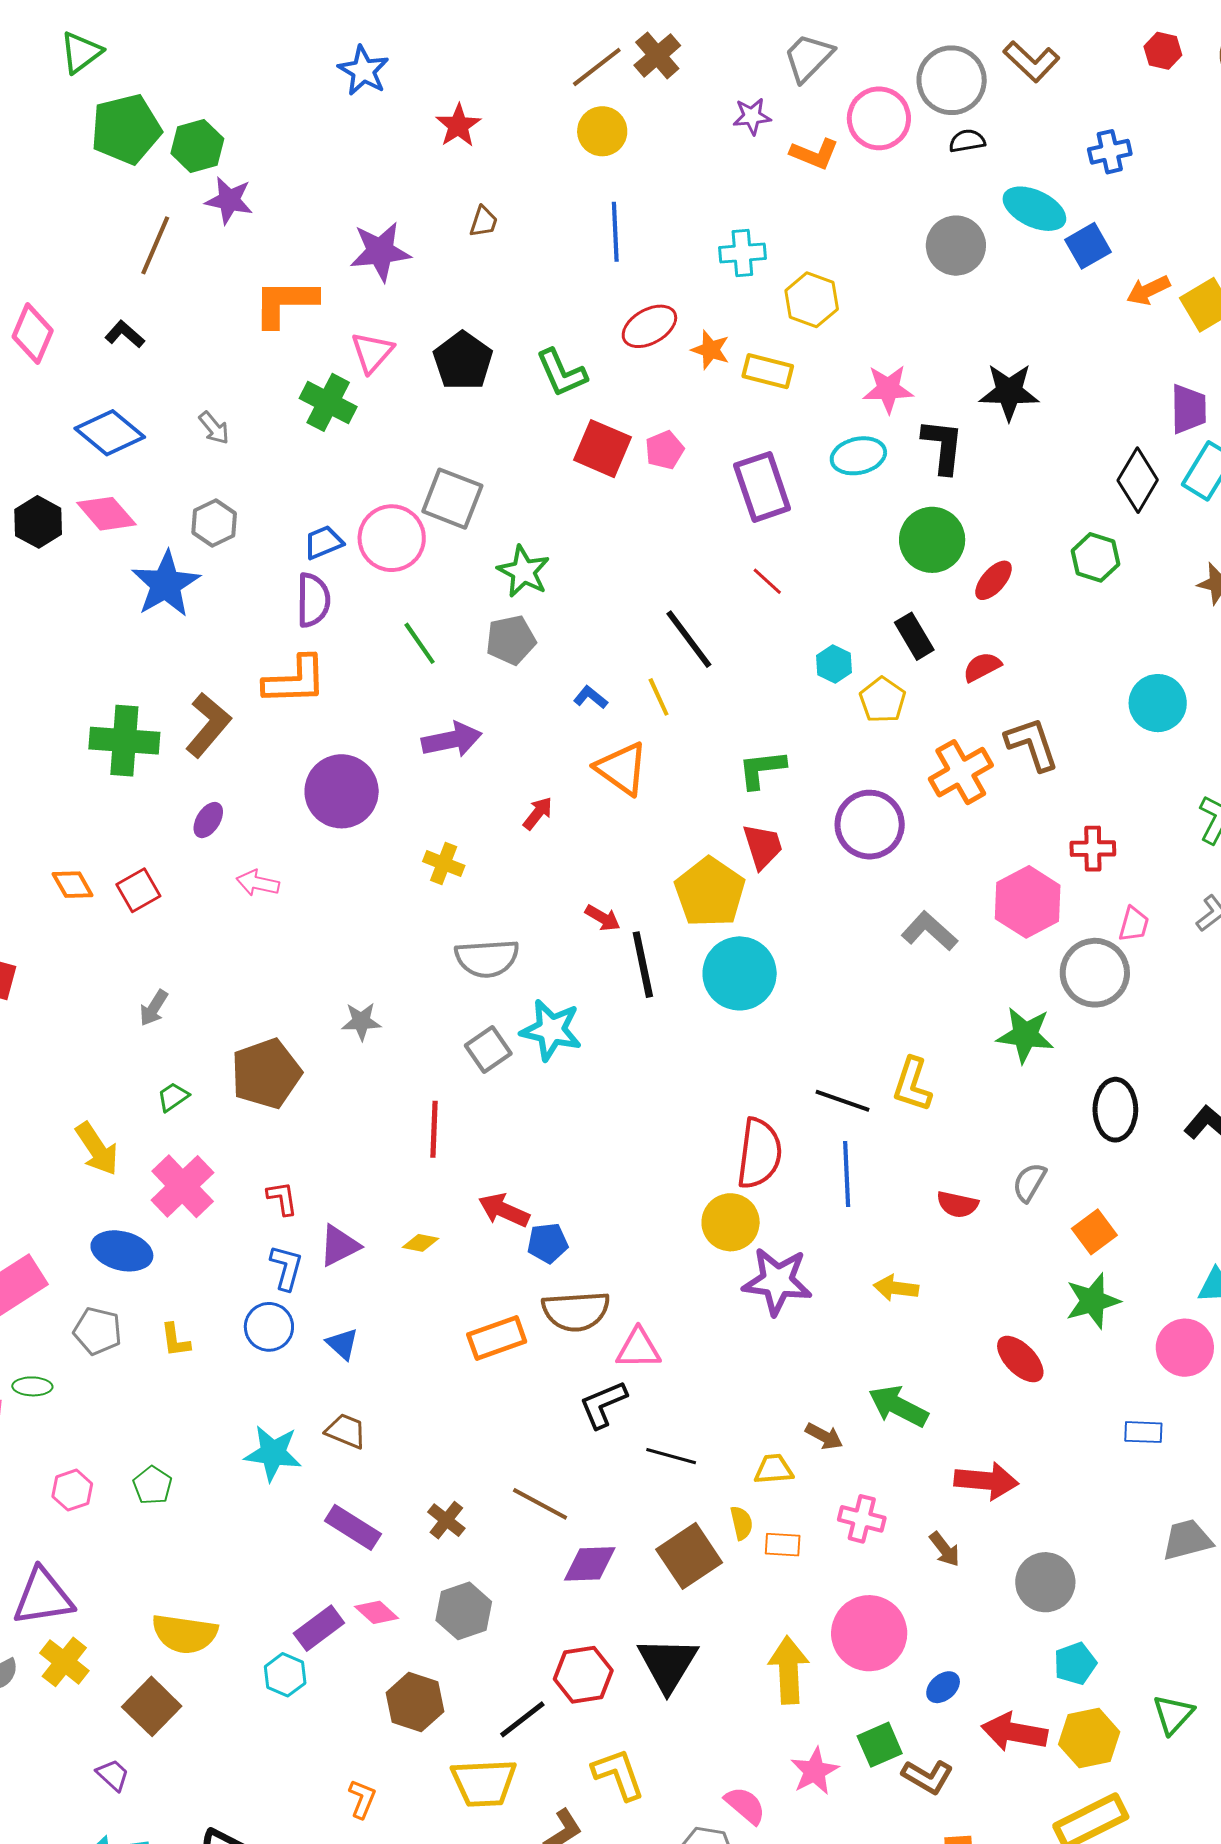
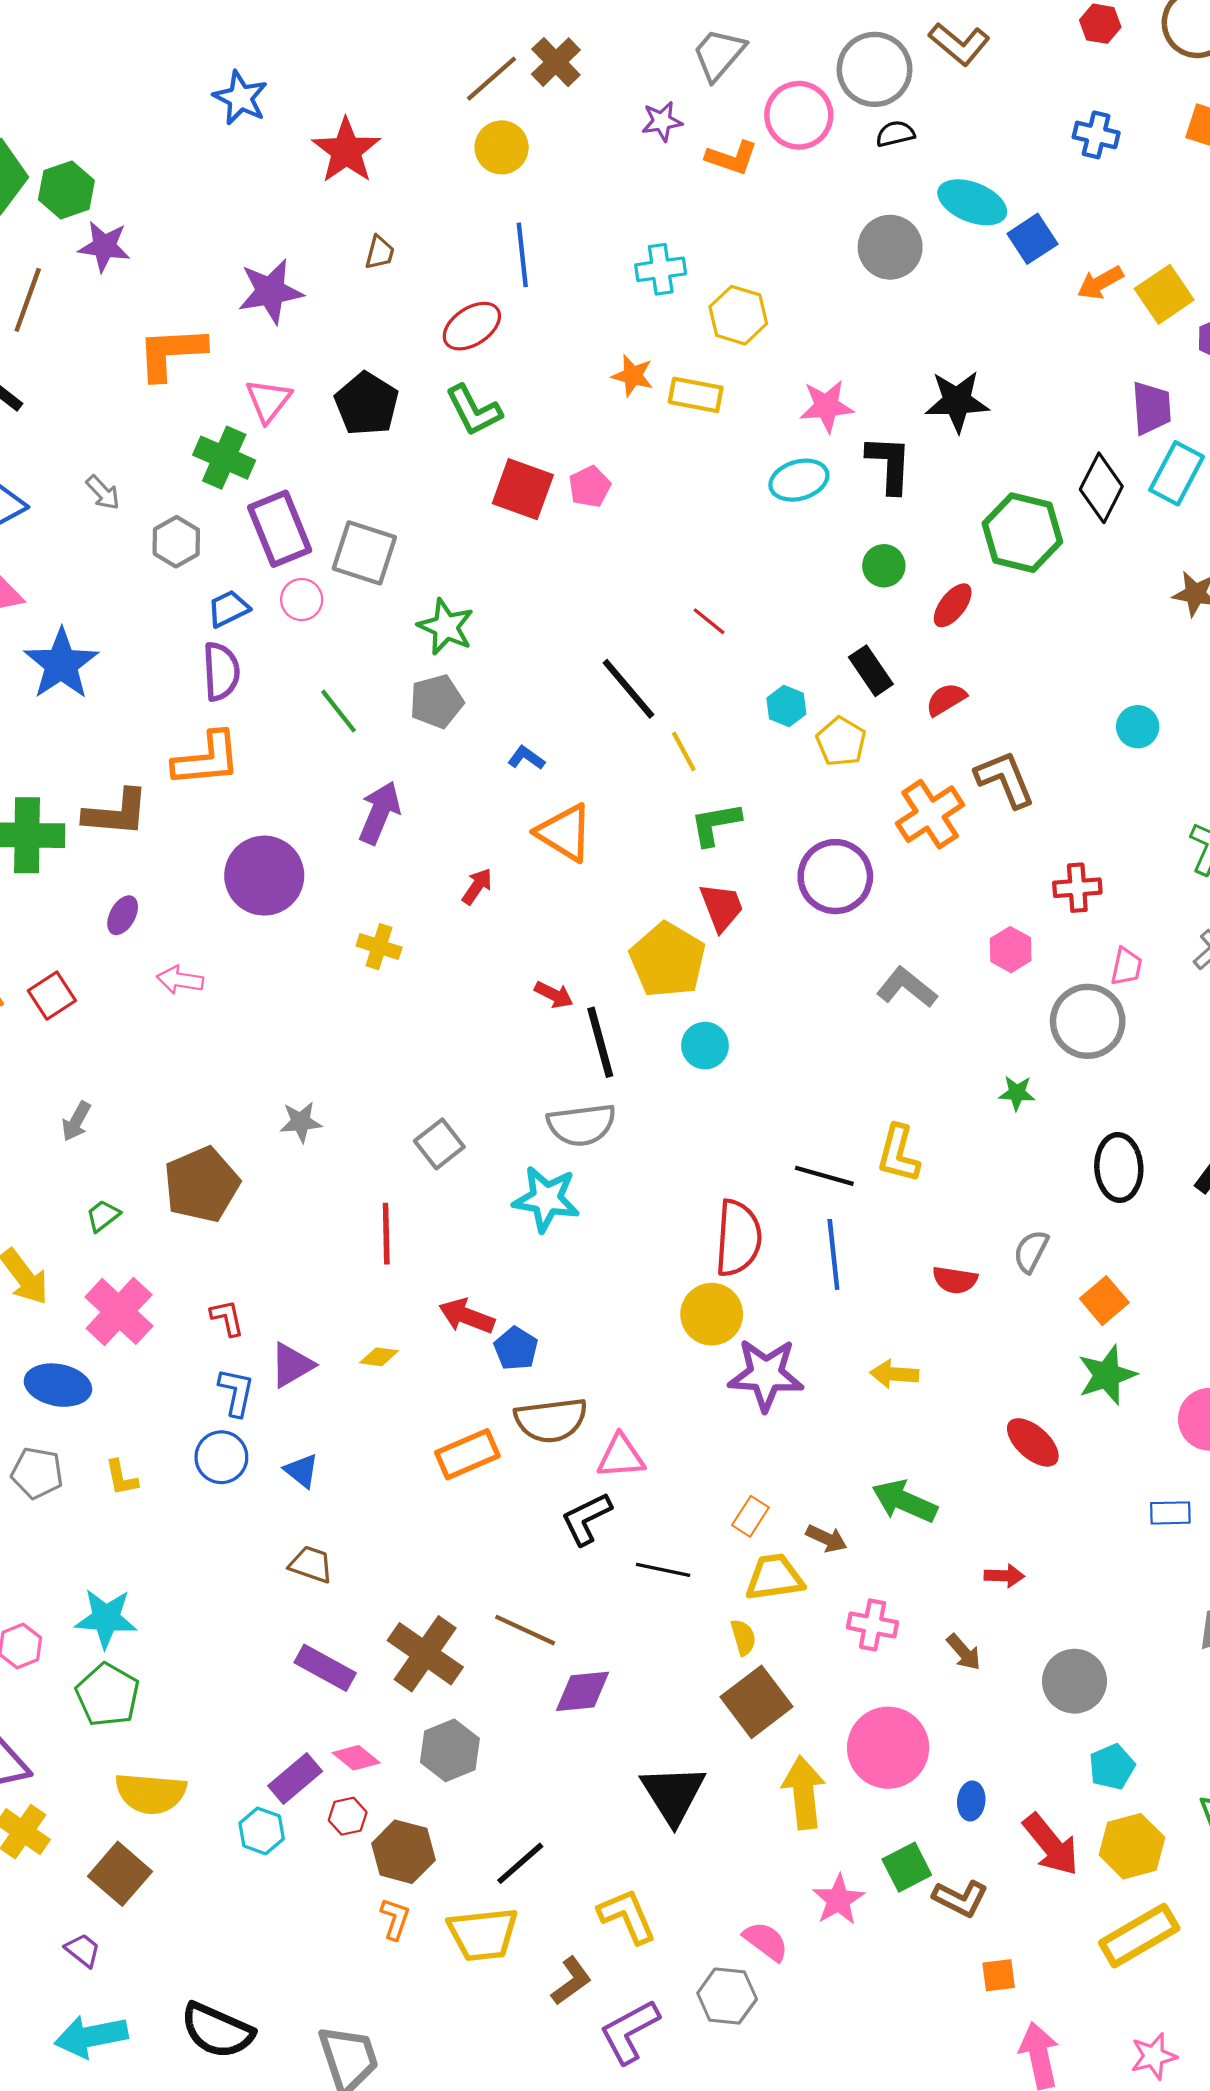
red star: (458, 125) -> (346, 151), size x1.4
blue cross: (1110, 152) -> (1096, 135), moved, turned 30
red ellipse: (649, 326) -> (472, 326), moved
purple rectangle: (762, 487) -> (280, 529), moved
gray hexagon: (214, 523) -> (176, 542), moved
pink circle: (392, 538) -> (302, 600), size x0.6
green circle: (932, 540) -> (884, 566), size x0.6
green hexagon: (1096, 557) -> (1022, 533), moved, size x1.5
yellow line: (659, 697) -> (684, 751), moved
cyan circle: (1158, 703) -> (1138, 727), size x0.7
brown L-shape: (208, 725) -> (116, 813), turned 58
purple arrow: (452, 740) -> (380, 813), turned -52
pink hexagon: (1028, 902) -> (1011, 950), size x0.6
gray semicircle: (487, 958) -> (581, 1125), moved
cyan circle: (740, 973) -> (705, 1046), size x0.6
cyan star: (551, 1030) -> (546, 1199), moved
green star: (1025, 1035) -> (1017, 1093), size x0.6
blue pentagon: (548, 1243) -> (516, 1349), turned -30
cyan star: (273, 1453) -> (106, 1618), moved
yellow trapezoid: (774, 1469) -> (774, 1577), size x1.4
red arrow: (986, 1481) -> (1004, 1576), size x0.6
green pentagon: (153, 1485) -> (108, 1695), moved, size x1.5
brown cross: (446, 1520) -> (425, 1654), size x1.8
orange rectangle: (783, 1545) -> (750, 1516), moved, turned -57
brown square: (689, 1556) -> (757, 1702), moved
red hexagon: (583, 1675) -> (348, 1816), moved, size x0.6
blue ellipse: (943, 1687) -> (971, 1801), turned -40
red arrow: (1014, 1732) -> (1051, 1845), turned -136
orange L-shape: (362, 1799) -> (395, 1919), moved

